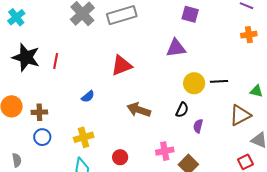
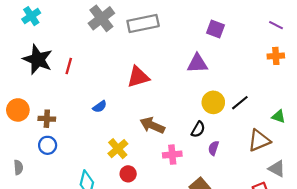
black line: (219, 81) -> (240, 103), turned -42
yellow cross: (84, 137) -> (118, 149), moved, turned -30
pink cross: (165, 151) -> (172, 155), moved

